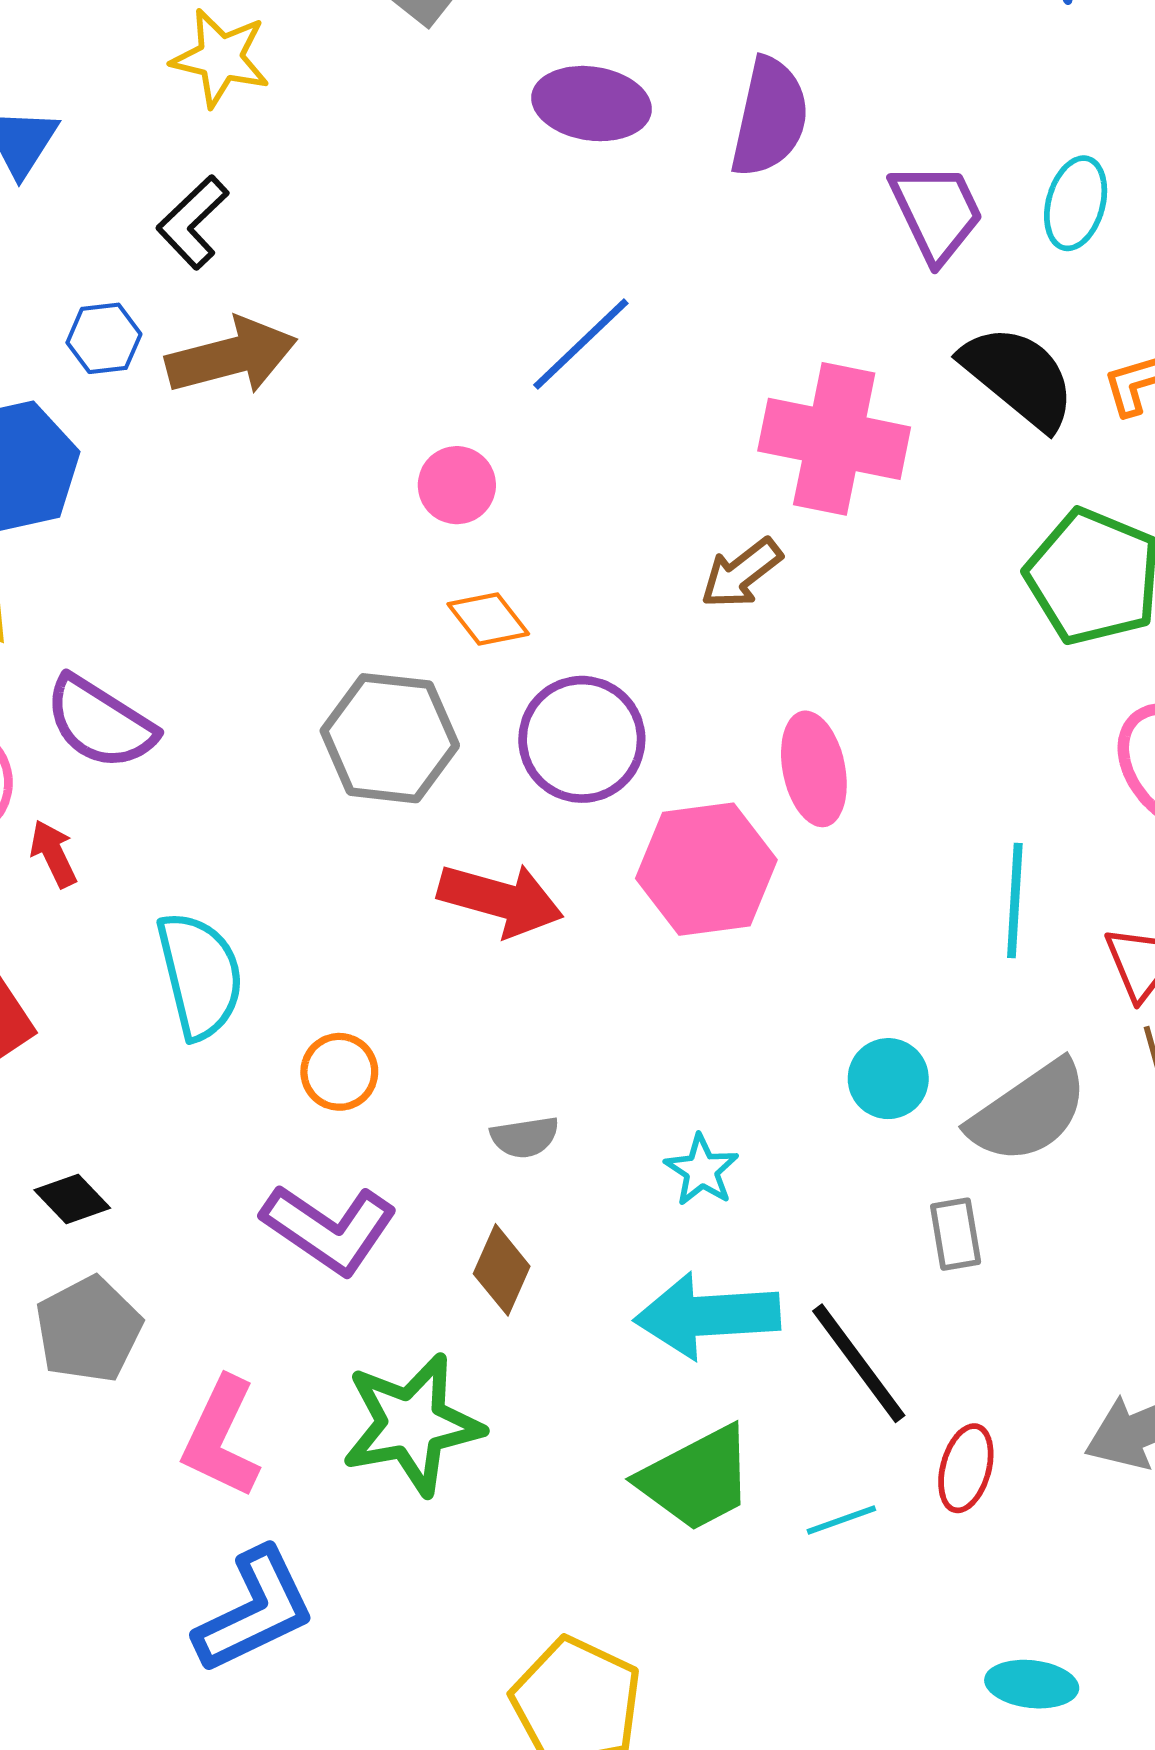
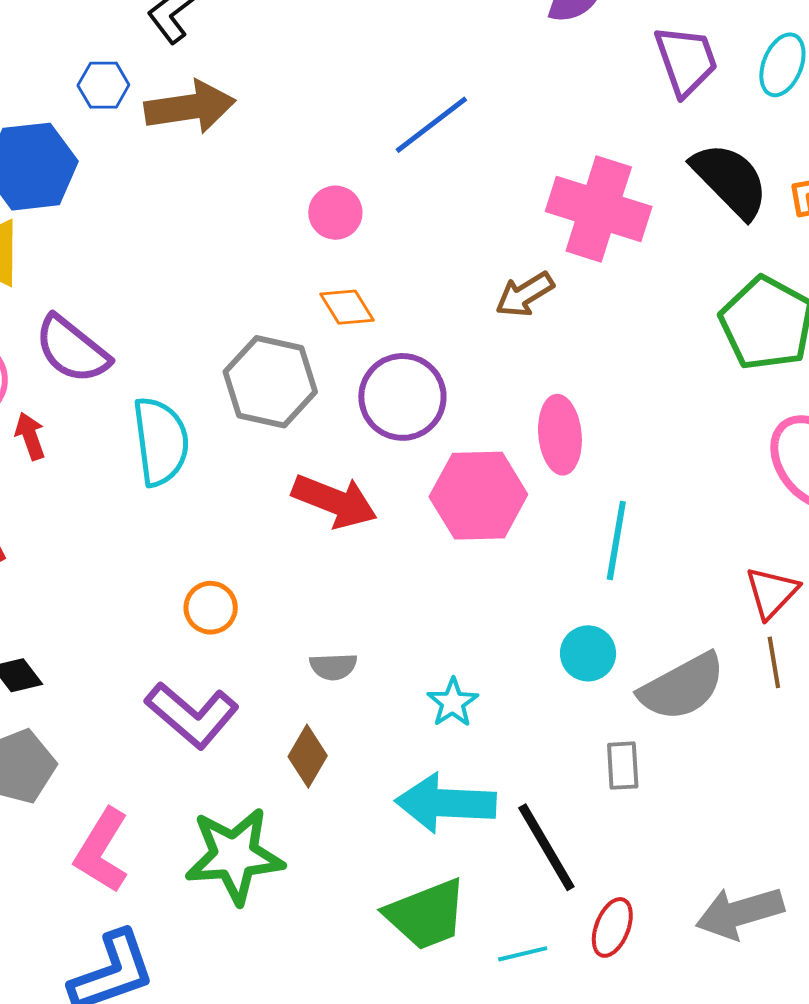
cyan line: (1015, 900) -> (616, 541), moved
cyan semicircle: (200, 975) -> (161, 441), moved

